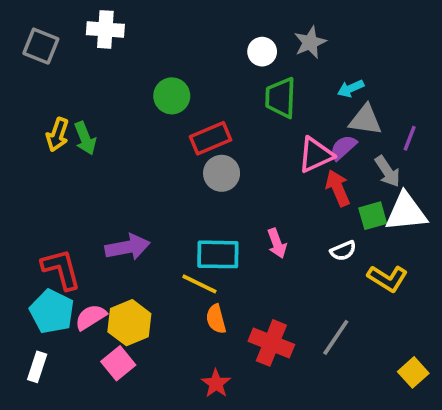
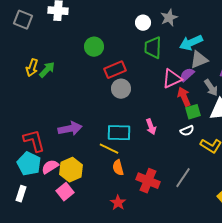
cyan arrow: (351, 88) -> (191, 43), size x1.6
gray triangle: (365, 120) -> (199, 60), turned -30
green arrow: (85, 138) -> (47, 70), turned -114
green square: (373, 216) -> (193, 112), moved

